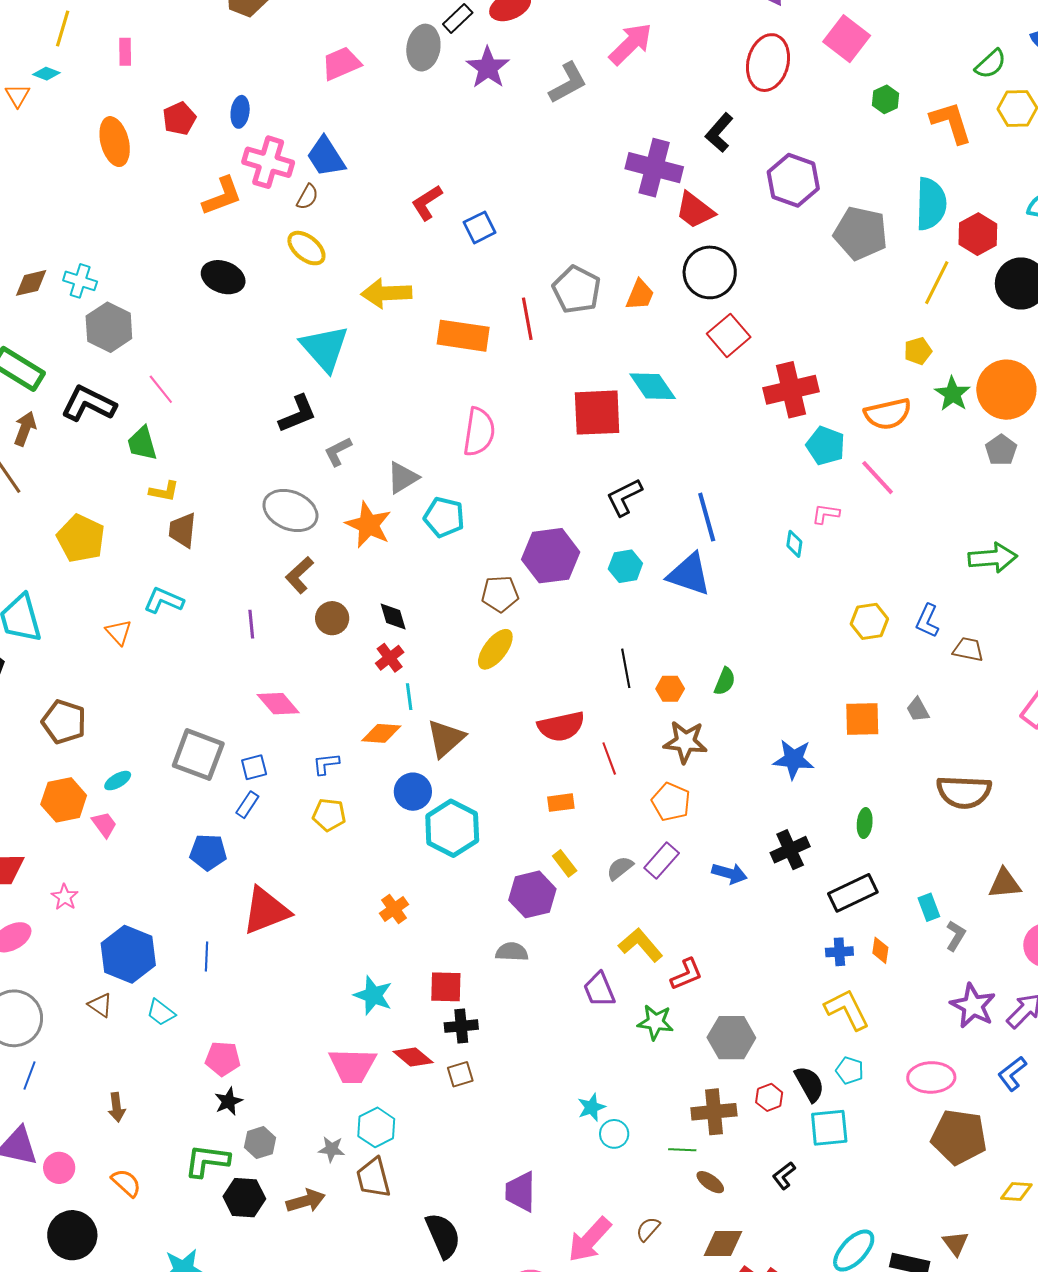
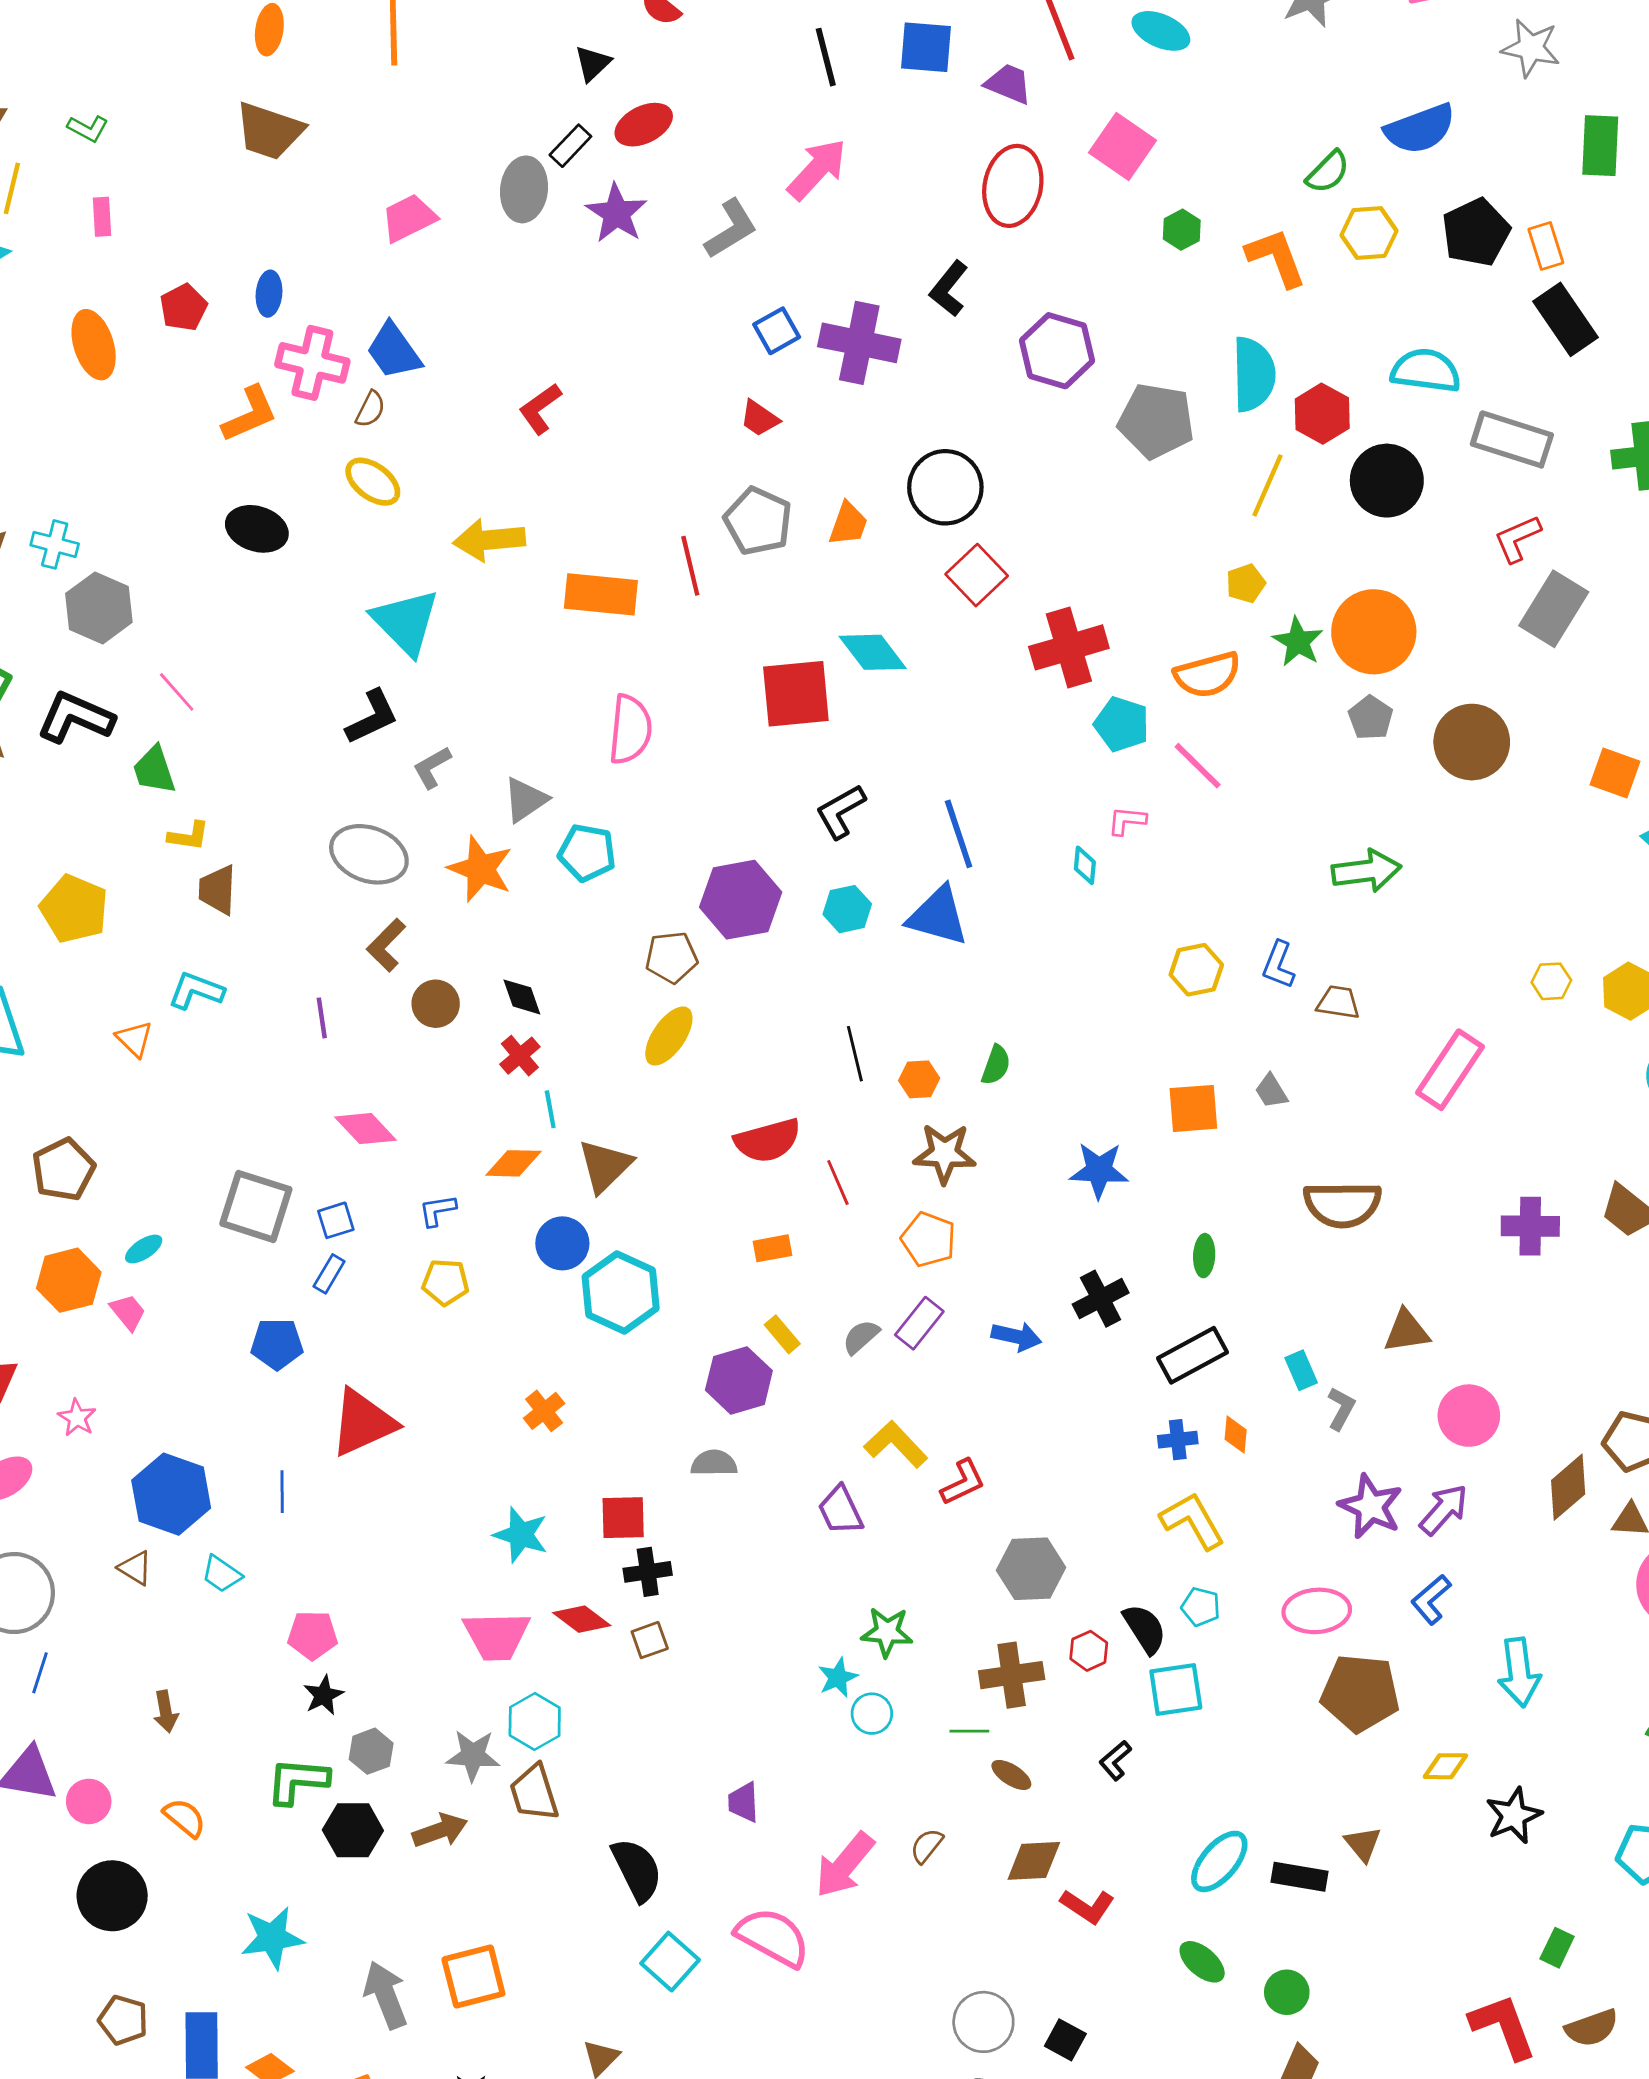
red trapezoid: (695, 210) -> (759, 418), moved, size x0.7
blue square: (480, 227) -> (777, 331), moved
brown pentagon: (64, 722) -> (63, 1170), turned 30
green star: (655, 1022) -> (887, 1632), moved
gray star: (332, 1149) -> (473, 1755), size x1.4
purple trapezoid: (520, 1192) -> (743, 1802), size x0.7

